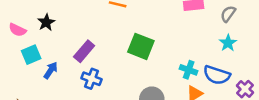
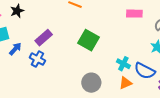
blue cross: (92, 79) -> (37, 59), moved

